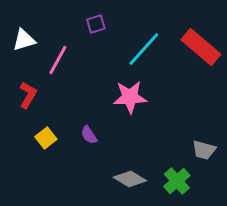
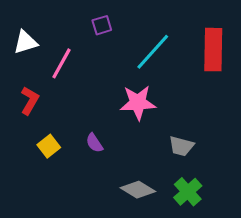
red rectangle: (201, 47) -> (213, 50), turned 51
gray trapezoid: (204, 150) -> (181, 146), moved

